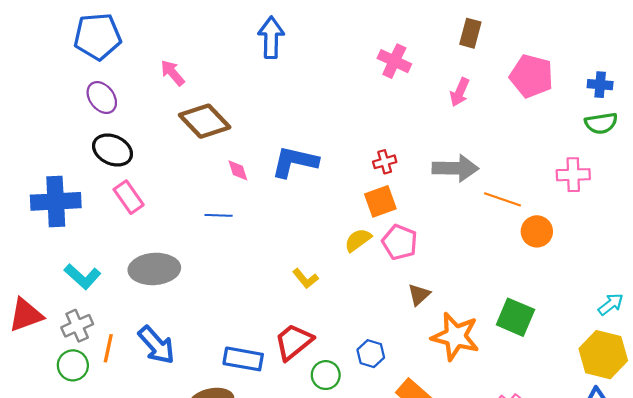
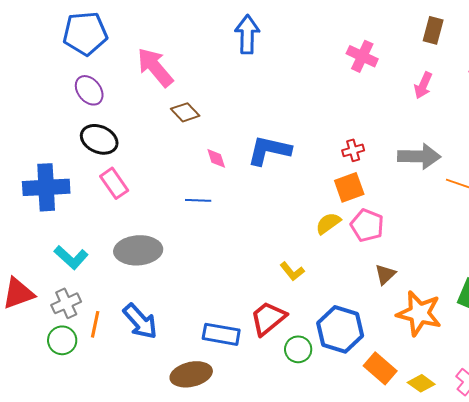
pink arrow: (173, 73) -> (155, 67), size x1.6
brown diamond: (205, 121) -> (185, 112), size x0.6
yellow L-shape: (305, 279) -> (292, 271), moved
blue hexagon: (371, 354) -> (340, 329), size x1.8

